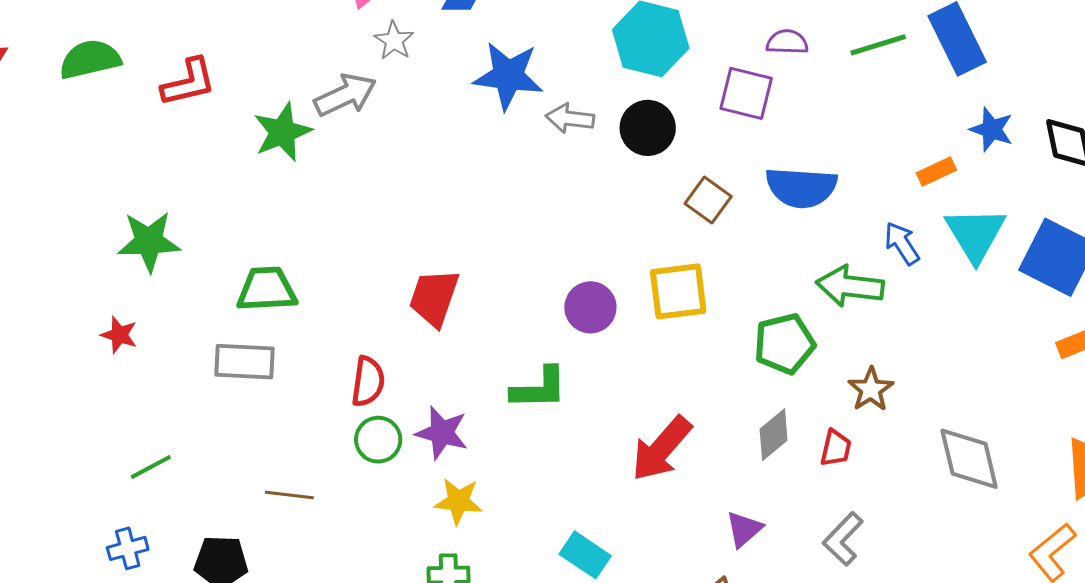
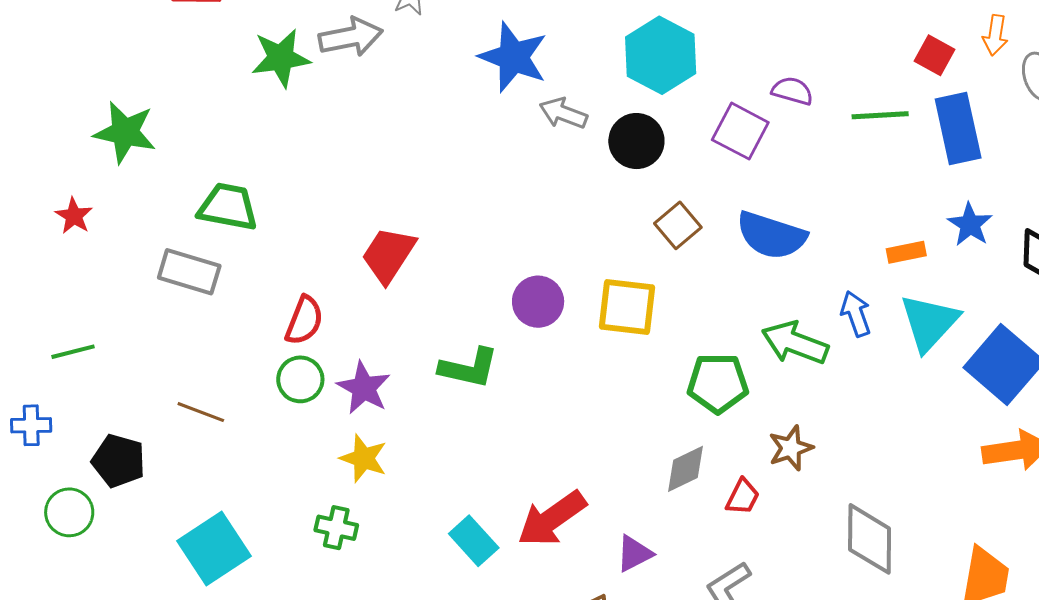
red arrow: (661, 449) -> (552, 519), moved

